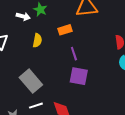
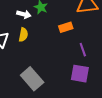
yellow semicircle: (37, 40) -> (23, 35), moved
purple line: (74, 54) -> (83, 50), moved

